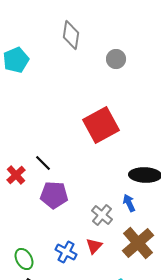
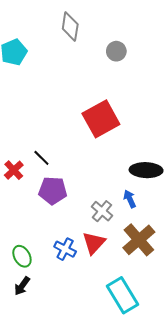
red triangle: (94, 246) -> (94, 243), size x1.4

